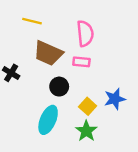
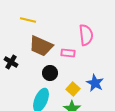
pink semicircle: (85, 33) -> (86, 35), moved
blue star: (115, 99) -> (95, 83), turned -30

